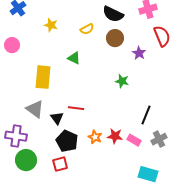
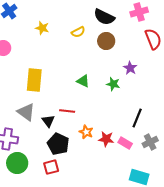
purple star: (139, 53) -> (130, 68), moved
green triangle: (74, 58) -> (83, 81), moved
orange star: (95, 137) -> (86, 132), moved

